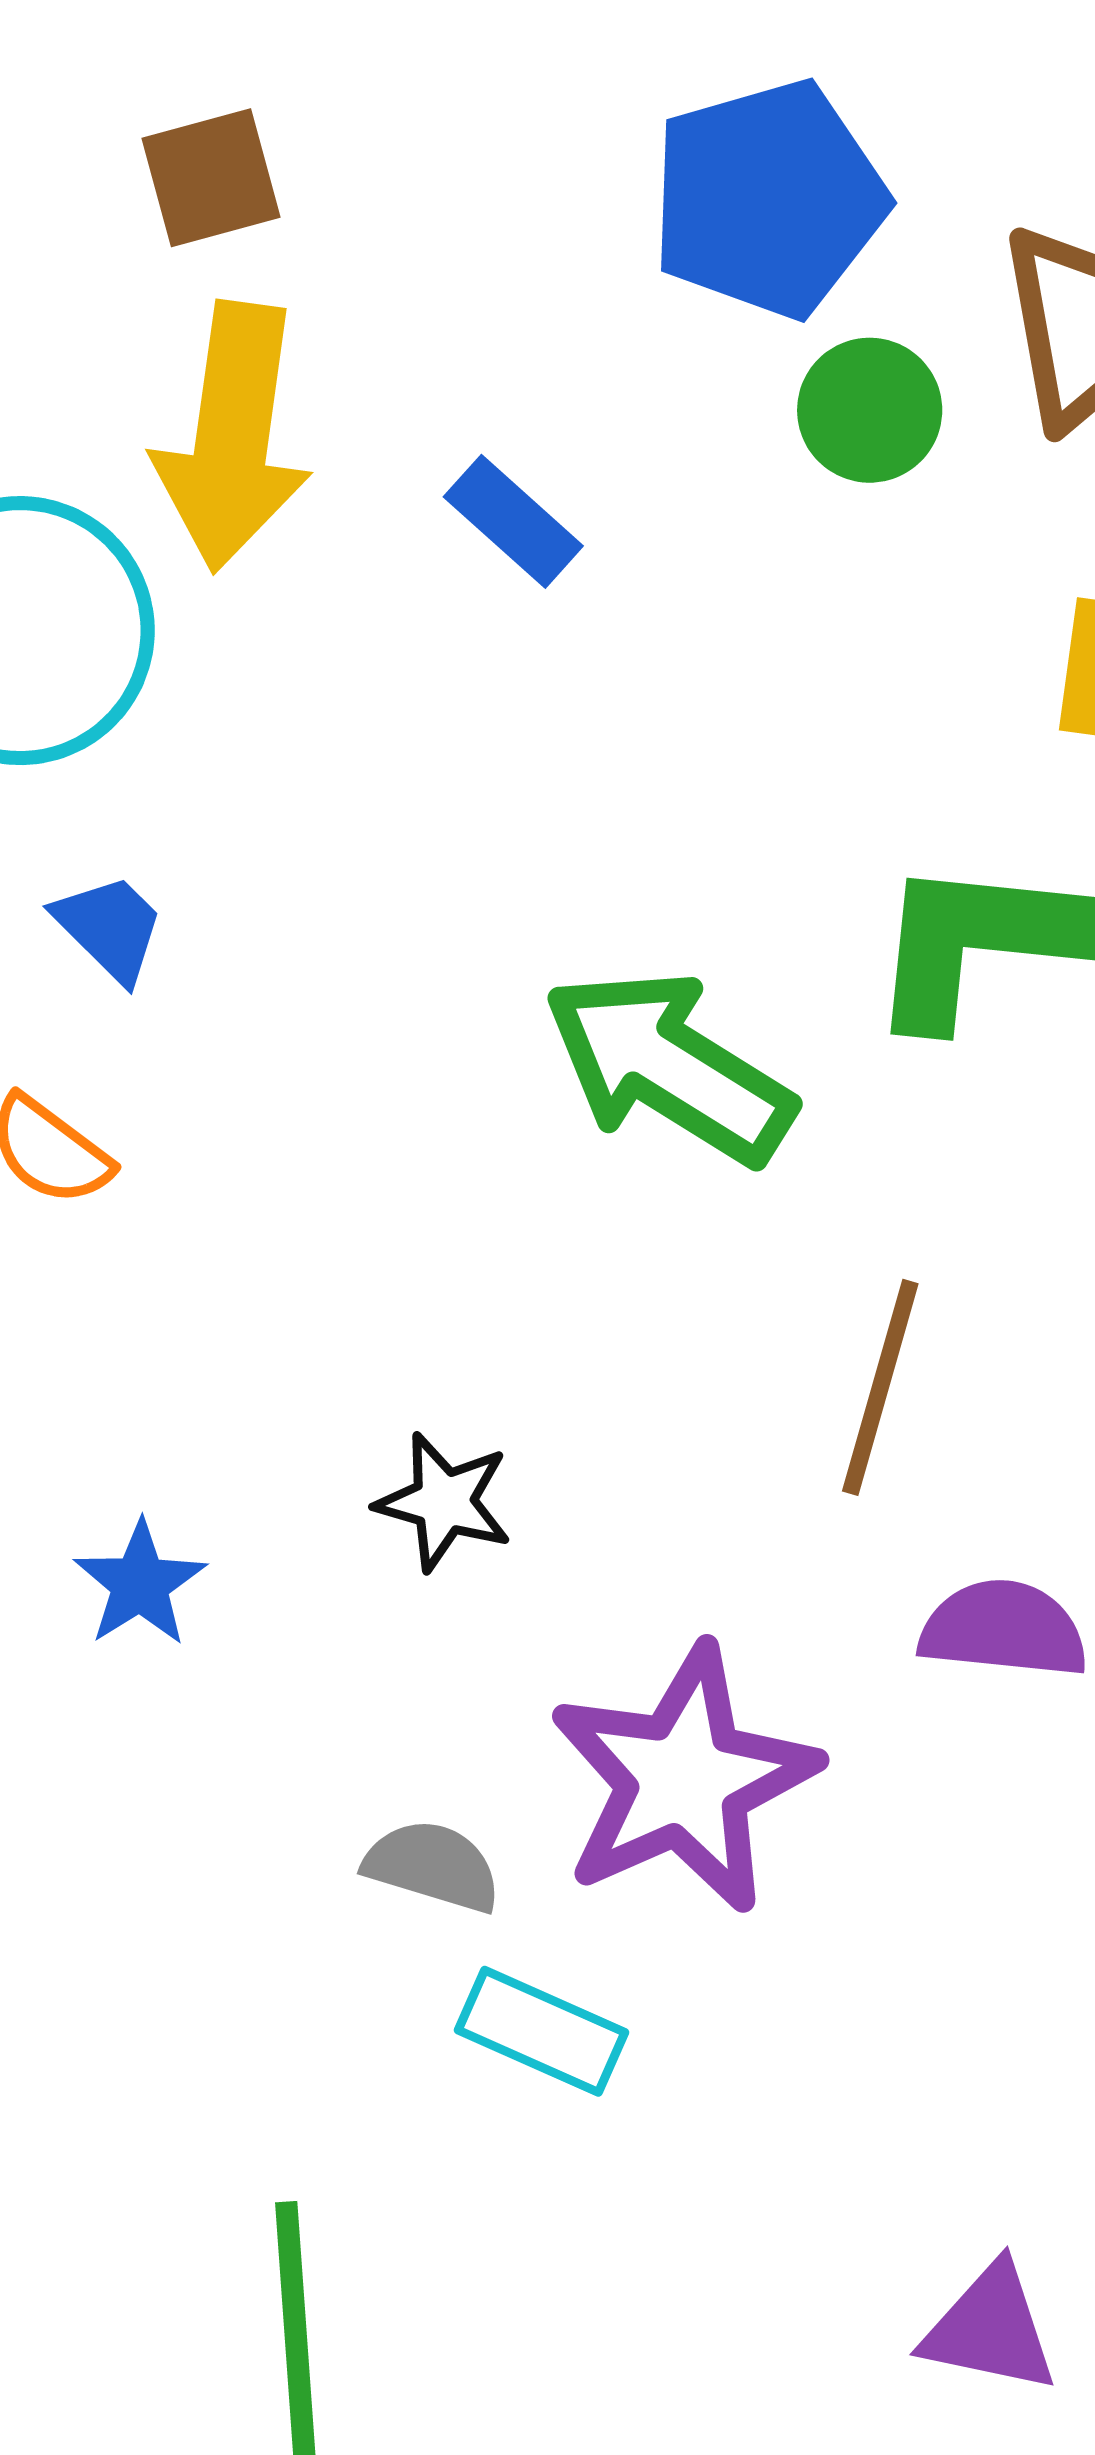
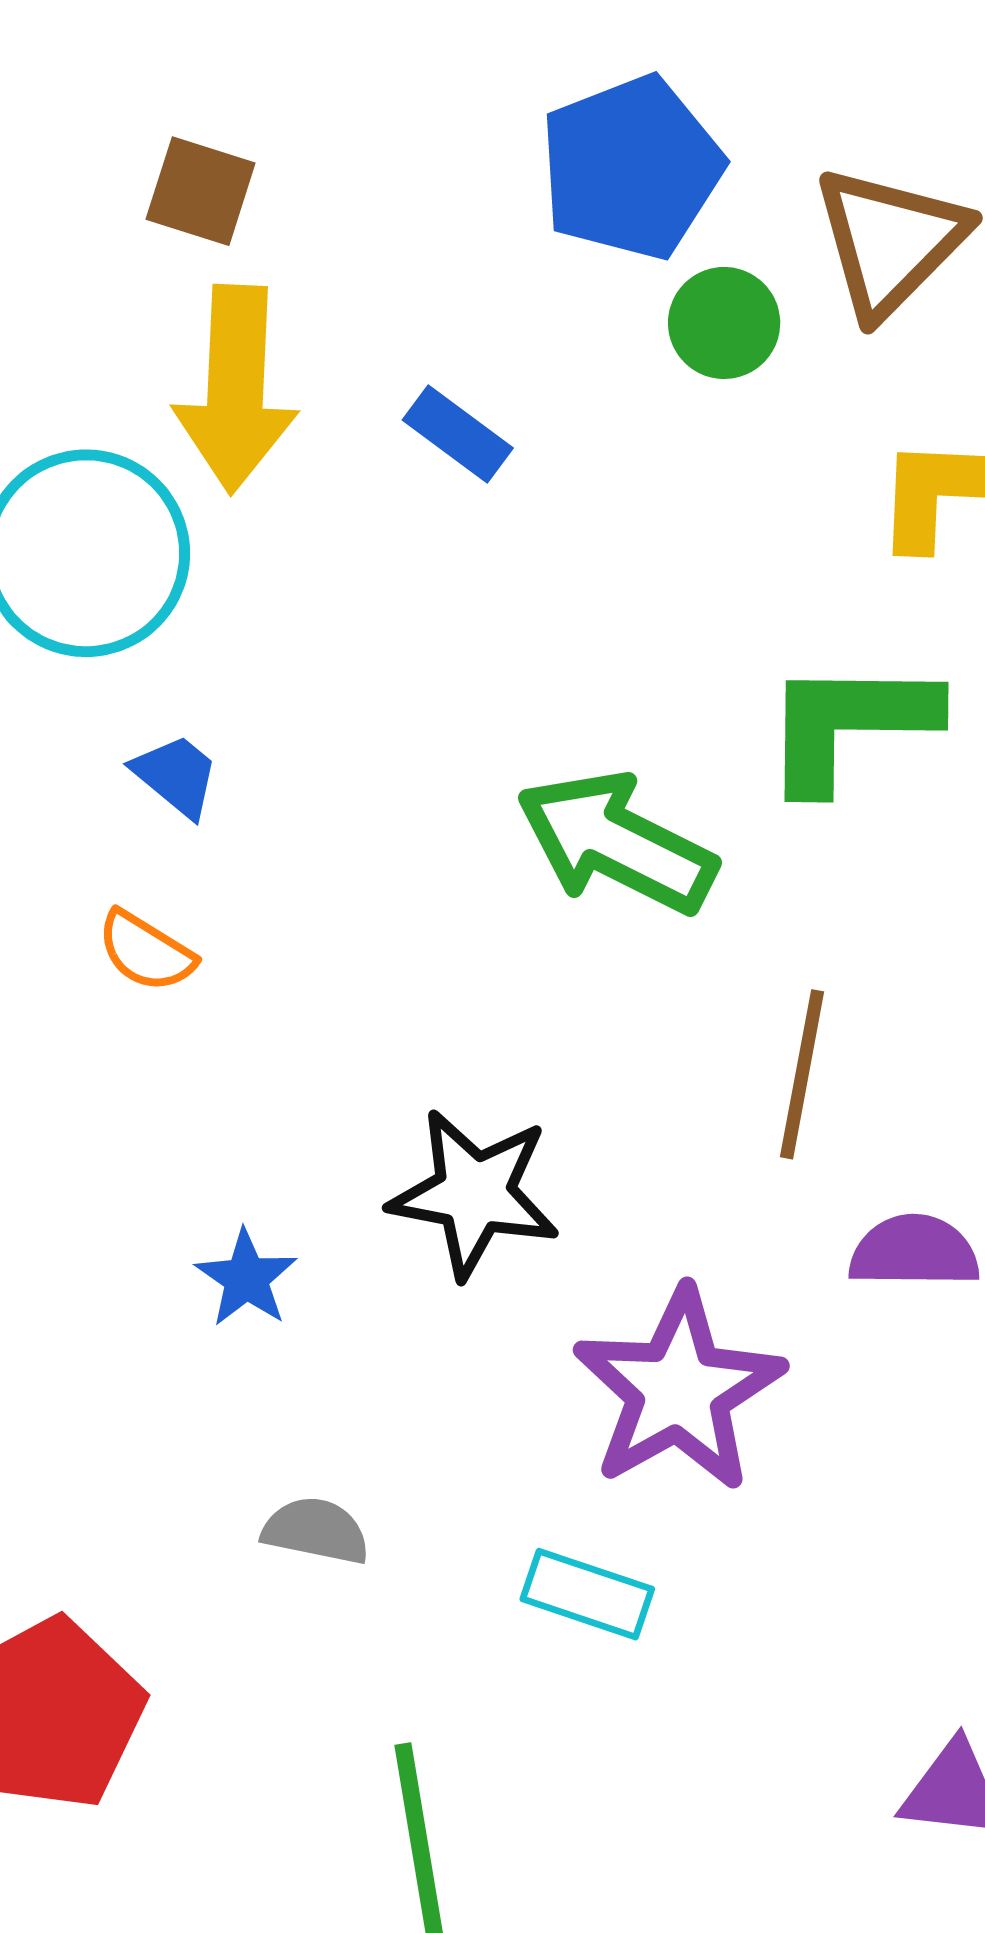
brown square: (211, 178) -> (201, 191), turned 38
black star: (444, 1502) -> (474, 1194), size x1.6
gray semicircle: (433, 1866) -> (316, 1531), moved

